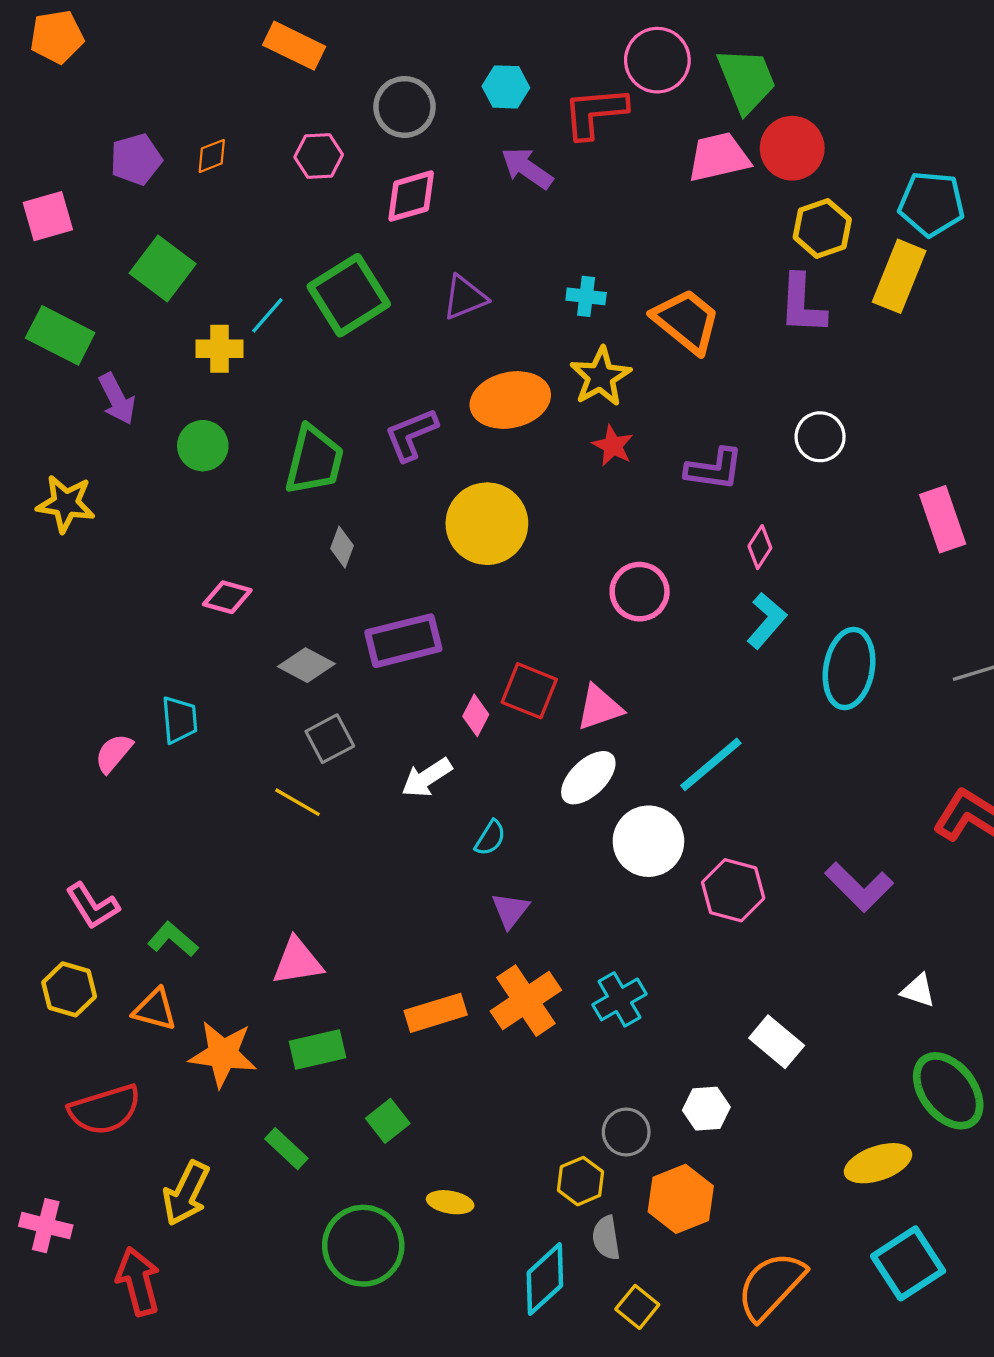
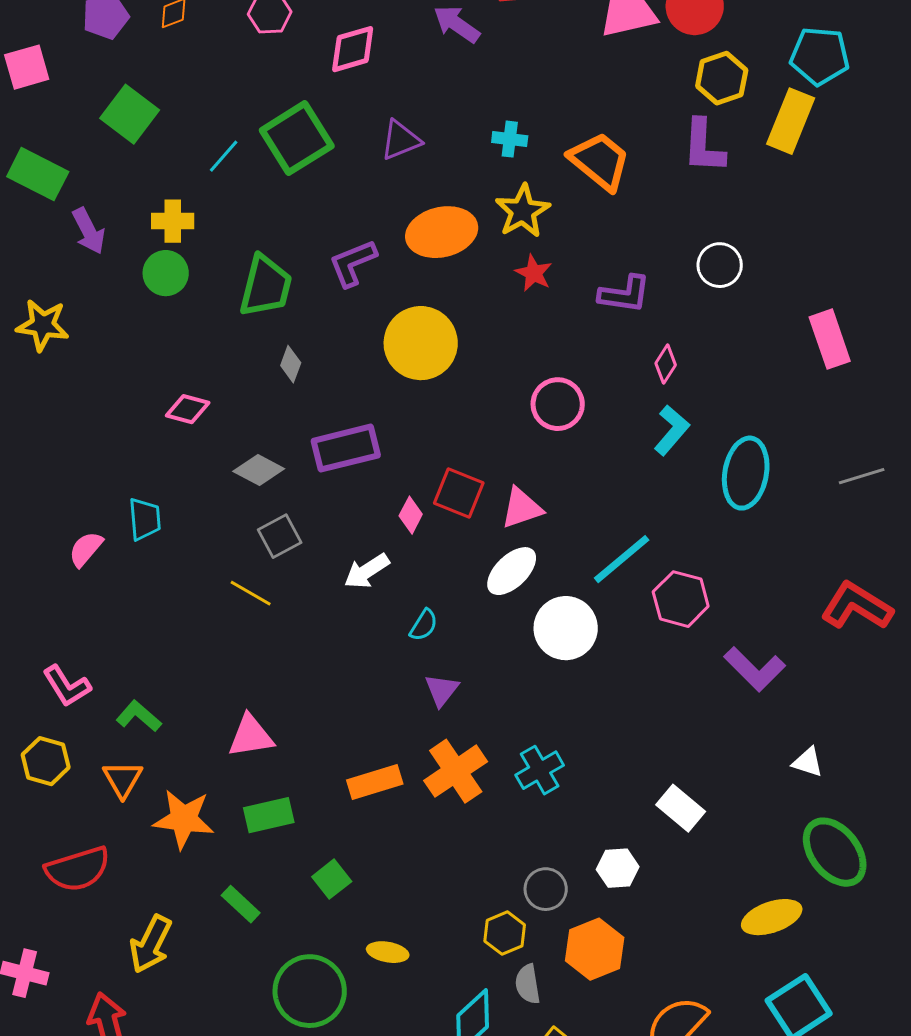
yellow cross: (219, 349) -> (173, 221), moved
pink hexagon: (733, 890) -> (681, 599), moved
orange triangle: (155, 1009) -> (123, 779), turned 45

